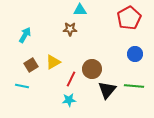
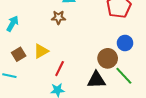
brown circle: (92, 69) -> (108, 58), moved
green line: (134, 86) -> (124, 76), turned 42
black triangle: (107, 90) -> (96, 80), turned 48

